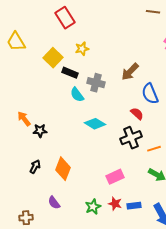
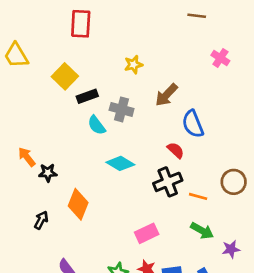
red rectangle: (65, 18) -> (81, 24), turned 35
yellow star: (82, 49) -> (133, 65), moved
black rectangle: (70, 73) -> (87, 96), turned -42
orange line: (154, 149) -> (198, 196), turned 32
orange diamond: (63, 169) -> (78, 204), moved

